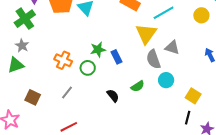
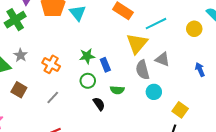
gray star: (22, 45) -> (21, 55), moved
green circle: (88, 68) -> (88, 81), moved
green semicircle: (138, 86) -> (117, 90), moved, turned 32
brown square: (33, 97) -> (19, 90), moved

